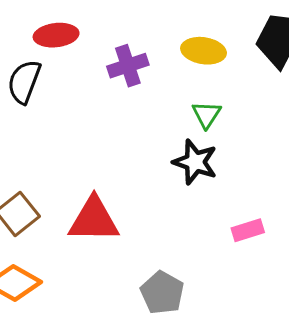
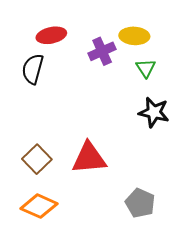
yellow ellipse: (204, 51) -> (134, 36), moved
green triangle: (206, 115) -> (146, 68), moved

